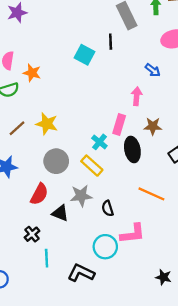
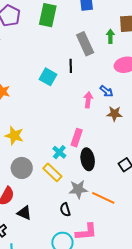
pink arrow: (137, 96) -> (88, 100), moved
brown star: (153, 126) -> (114, 114), moved
gray star: (81, 196) -> (78, 189), moved

